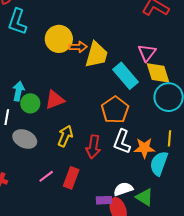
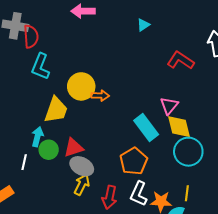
yellow trapezoid: (96, 55) -> (56, 110), moved
gray ellipse: (25, 139) -> (82, 166), moved

